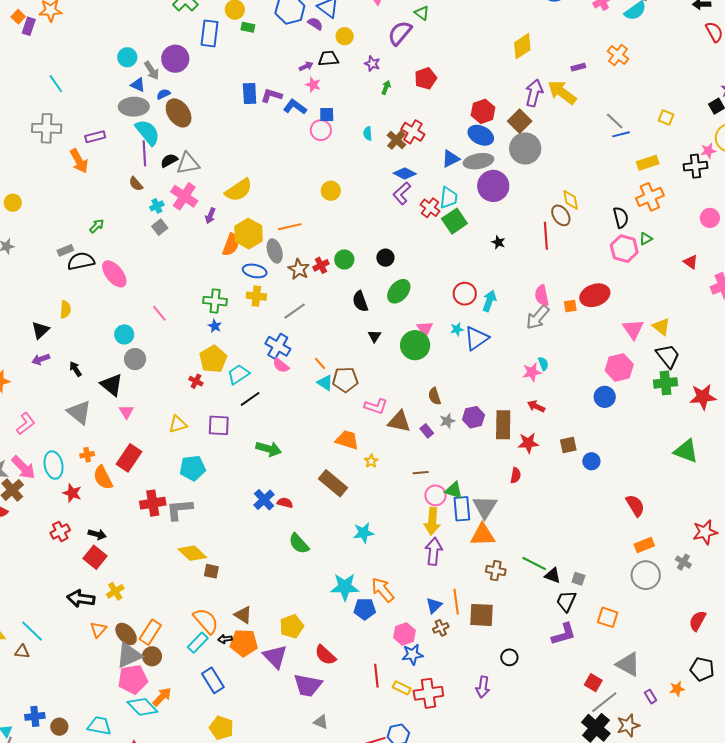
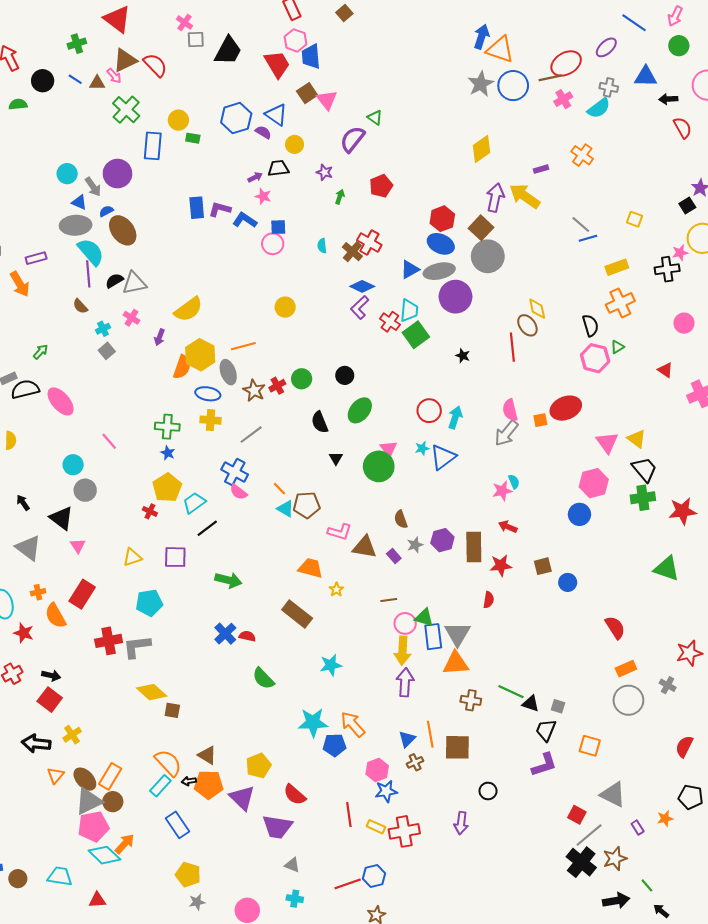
pink cross: (184, 196) -> (132, 318), size x0.6

